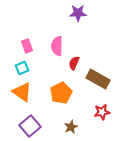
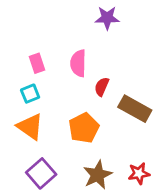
red star: (102, 112) -> (139, 173), moved
brown star: (71, 127) -> (98, 175), size x1.5

